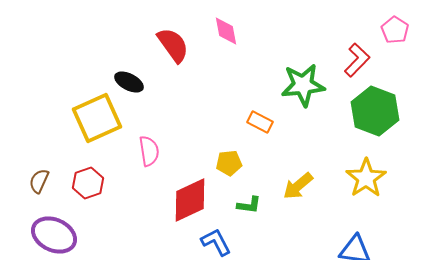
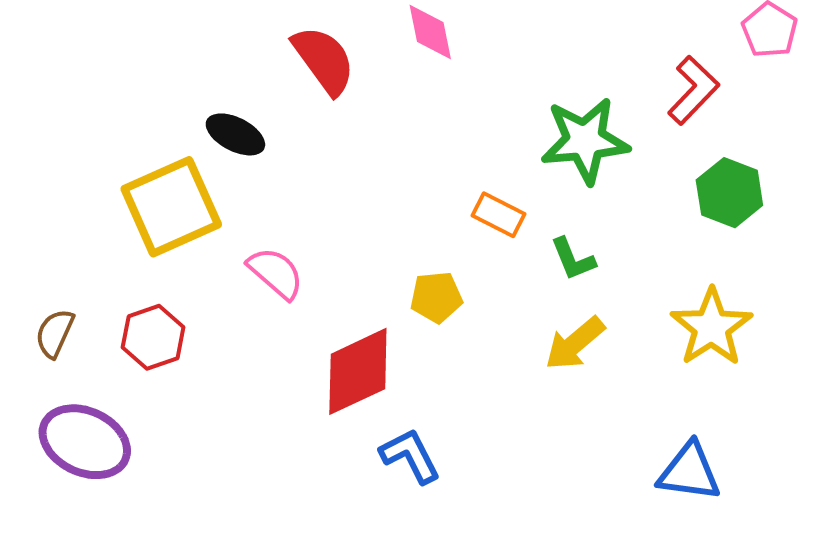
green hexagon: (375, 111) -> (729, 193), size x0.7
pink semicircle: (149, 151) -> (276, 273), turned -40
green L-shape: (249, 205) -> (573, 259), moved, turned 60

